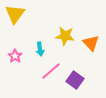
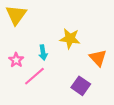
orange triangle: (91, 43) -> (98, 58), moved
pink line: (51, 71) -> (34, 76), moved

